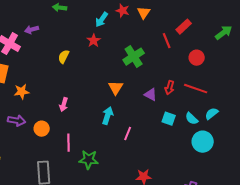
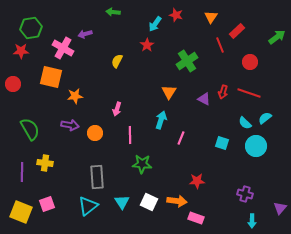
orange triangle: (144, 13) -> (211, 17), moved
cyan square: (169, 119) -> (222, 143), moved
pink line: (69, 143) -> (130, 135), moved

